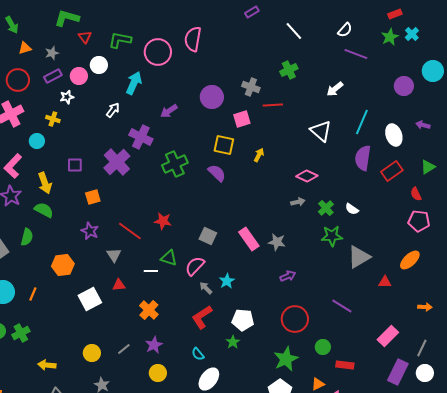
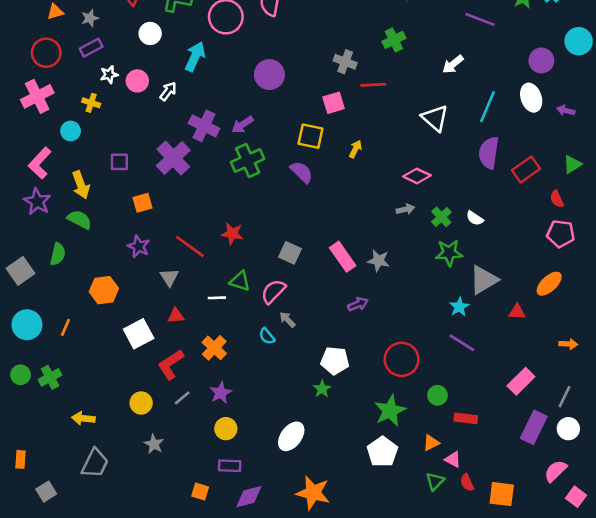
pink circle: (79, 76) -> (137, 81), moved
purple circle: (212, 97) -> (269, 75), moved
purple arrow: (169, 111) -> (242, 125), moved
white ellipse: (394, 135) -> (531, 98), moved
purple arrow: (288, 276) -> (358, 304), moved
cyan star: (227, 281) -> (459, 307), moved
red L-shape: (202, 317) -> (171, 365), moved
cyan semicircle: (198, 354) -> (267, 336), moved

